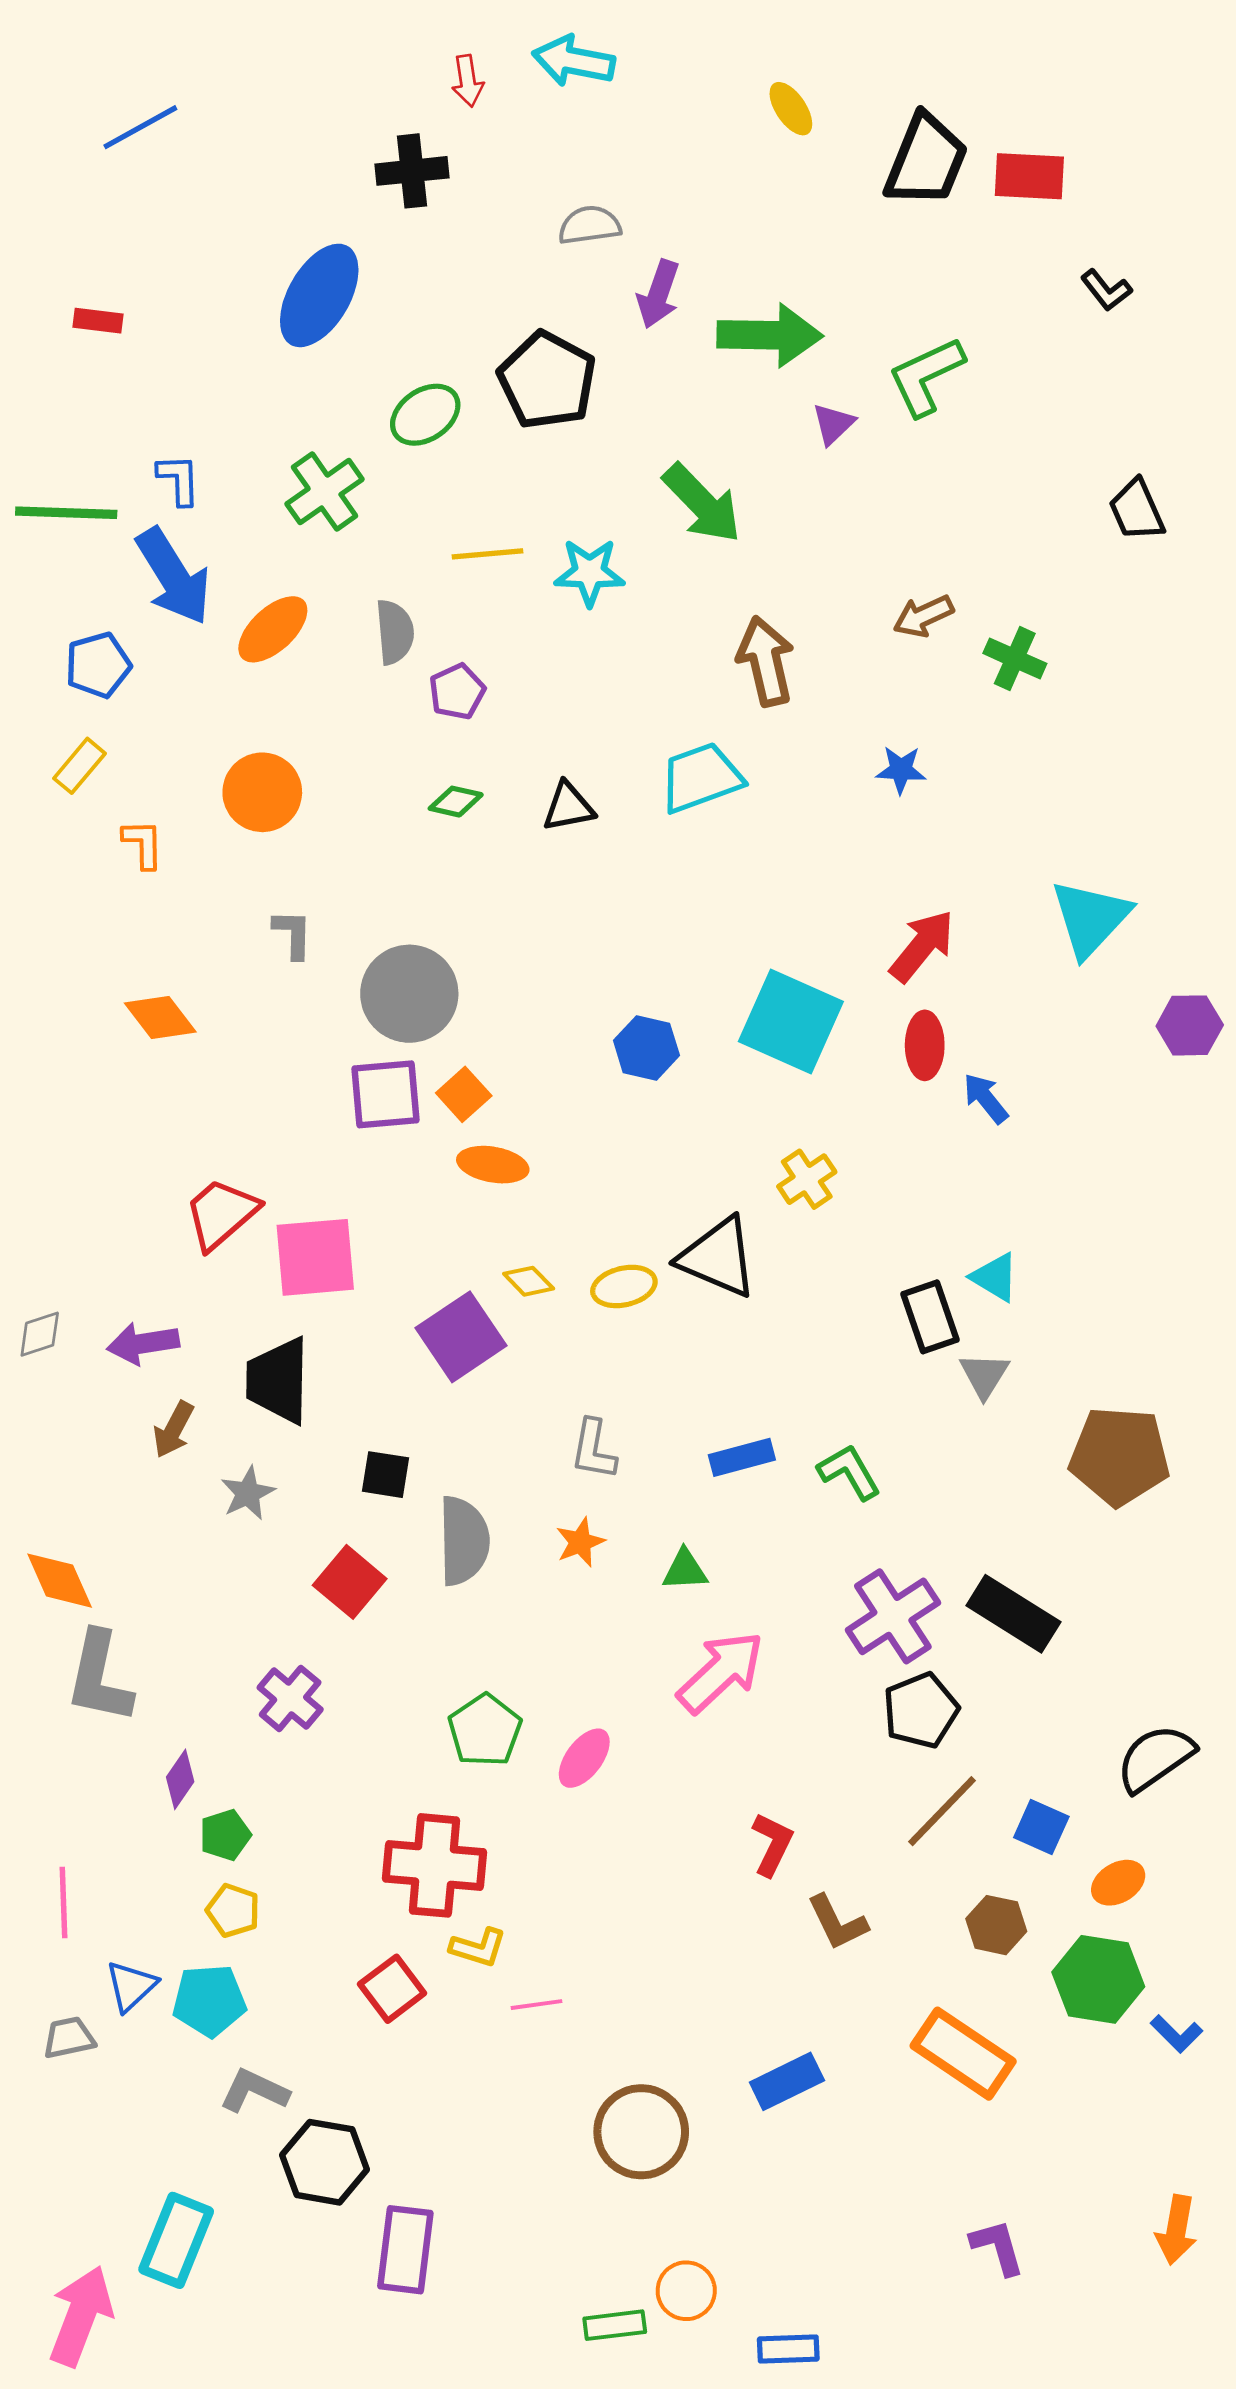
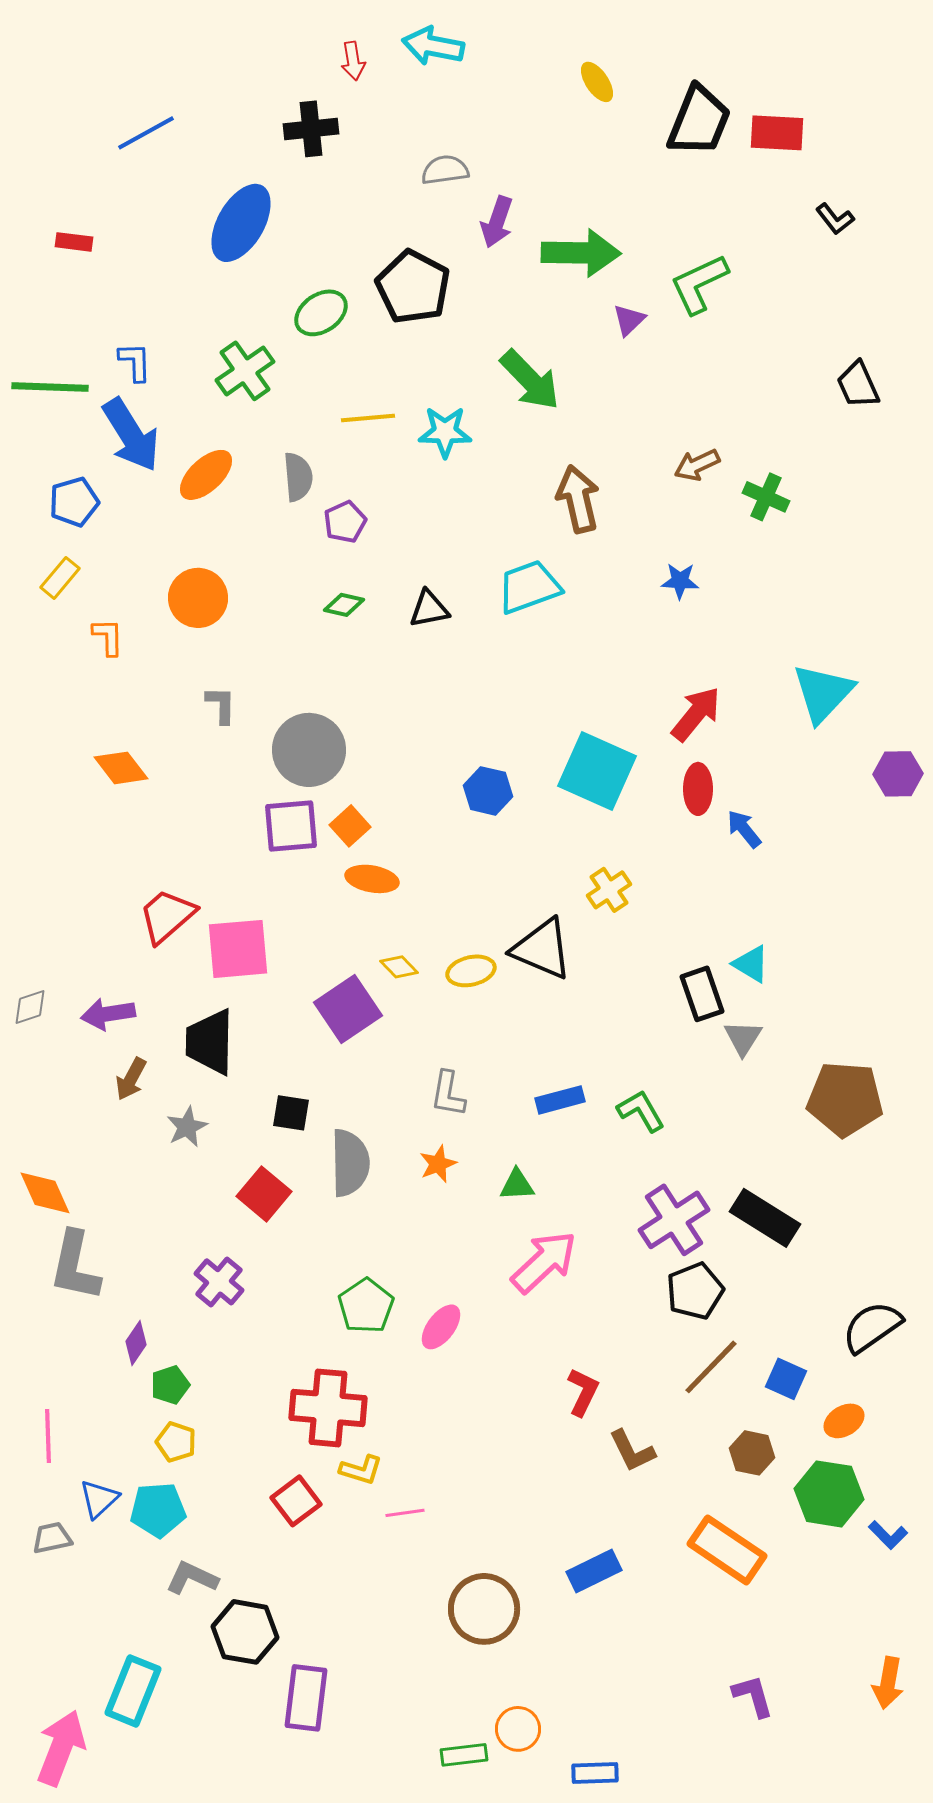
blue line: (140, 127) -> (146, 133), moved

